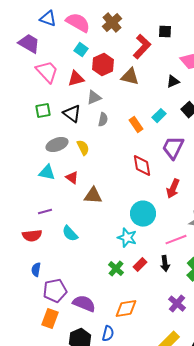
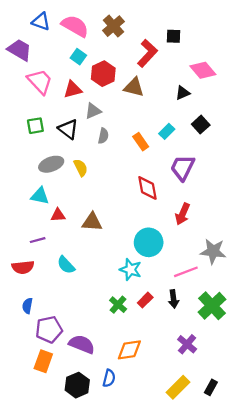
red triangle: (72, 178) -> (58, 215), moved, turned -40

